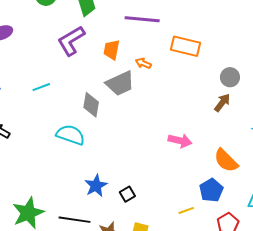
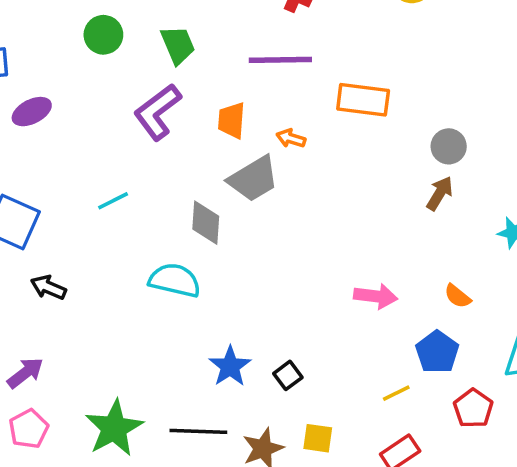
pink arrow: (180, 141) -> (376, 296), moved
orange semicircle: (226, 160) -> (458, 296), size x0.6

